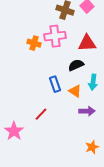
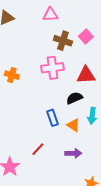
orange cross: (34, 43) -> (12, 75), moved
purple arrow: (87, 111) -> (73, 153), moved

